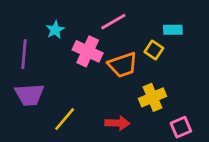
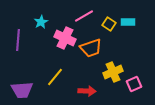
yellow square: (154, 50) -> (109, 24), moved
purple trapezoid: (29, 95) -> (22, 90), moved
yellow line: (65, 119) -> (55, 77), moved
pink square: (181, 127) -> (134, 84), moved

